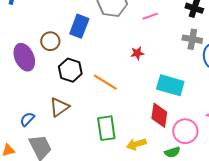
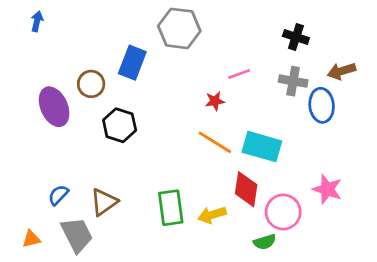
pink line: (150, 16) -> (239, 74), moved
orange line: (105, 82) -> (215, 142), moved
brown triangle: (59, 107) -> (104, 202), moved
yellow arrow: (136, 144) -> (212, 215), moved

